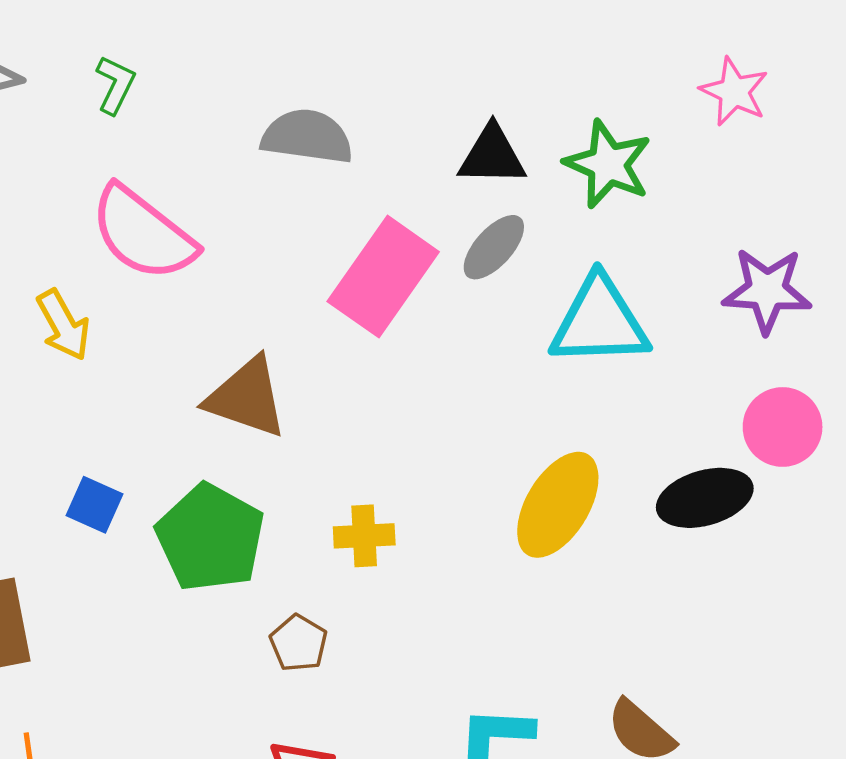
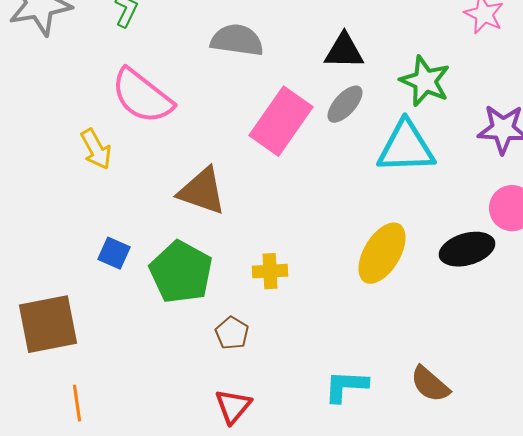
green star: (608, 164) -> (425, 81), moved

